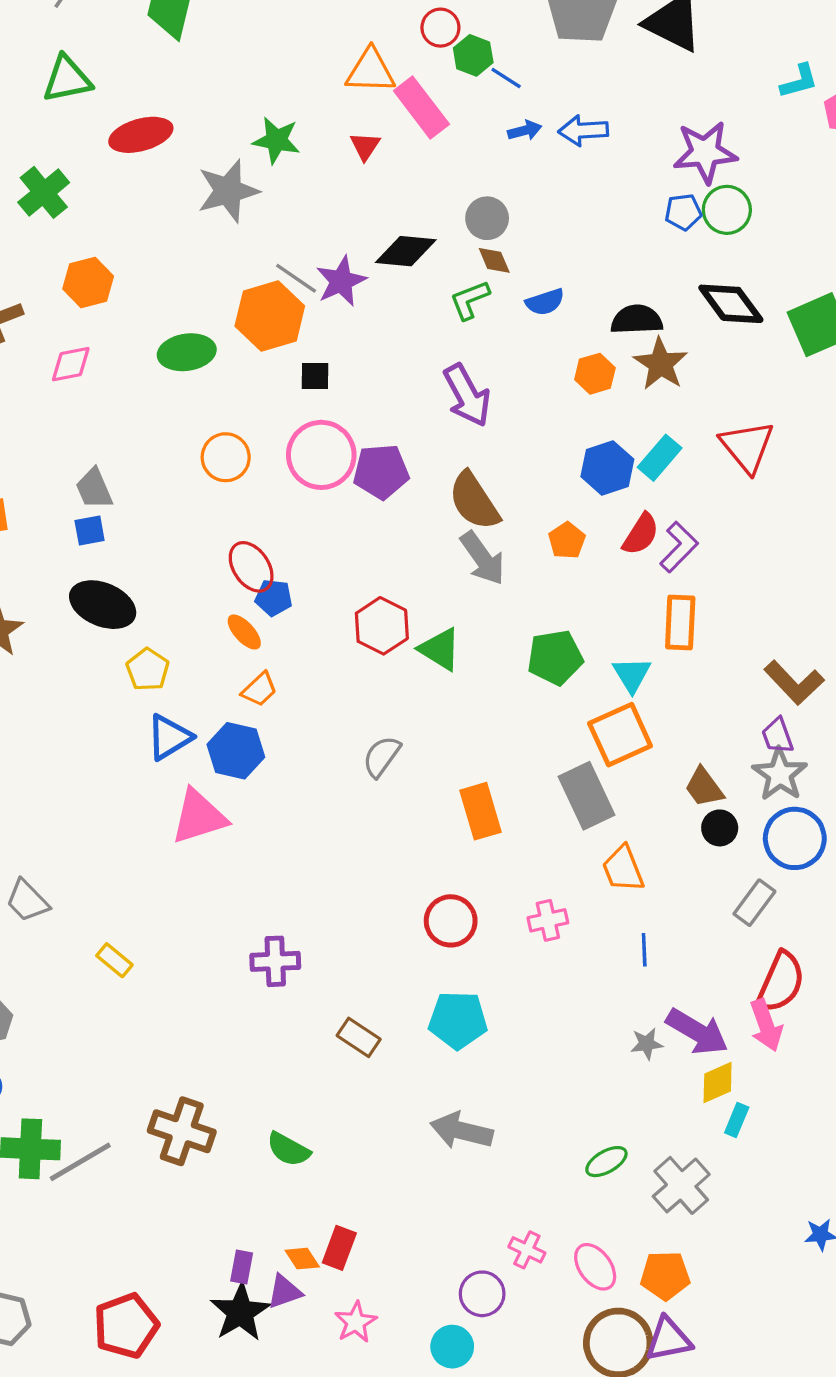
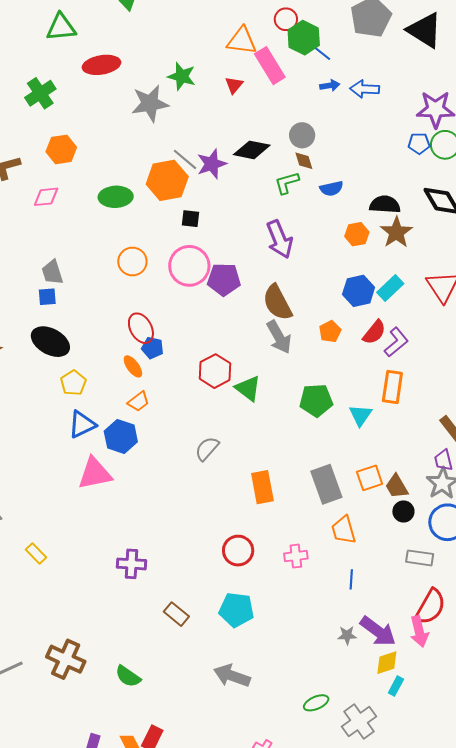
green hexagon: (473, 55) -> (304, 38), size x1.4
orange square: (620, 735) -> (370, 478), moved, size x0.7
gray rectangle: (754, 903) -> (420, 558), turned 56

